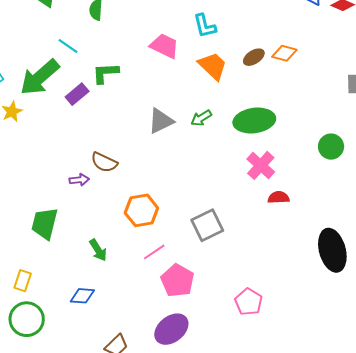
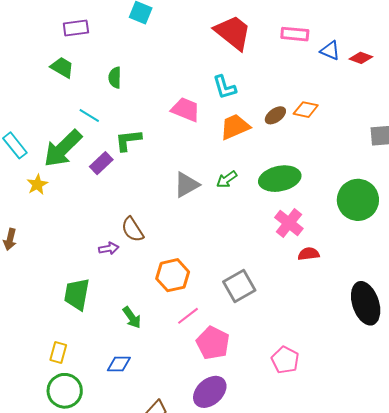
orange trapezoid: (213, 66) -> (235, 127), turned -64
green circle: (331, 147) -> (358, 200), size x1.6
brown semicircle: (104, 162) -> (133, 229), turned 36

